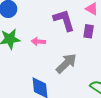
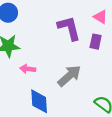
pink arrow: (38, 42) -> (28, 69), moved

